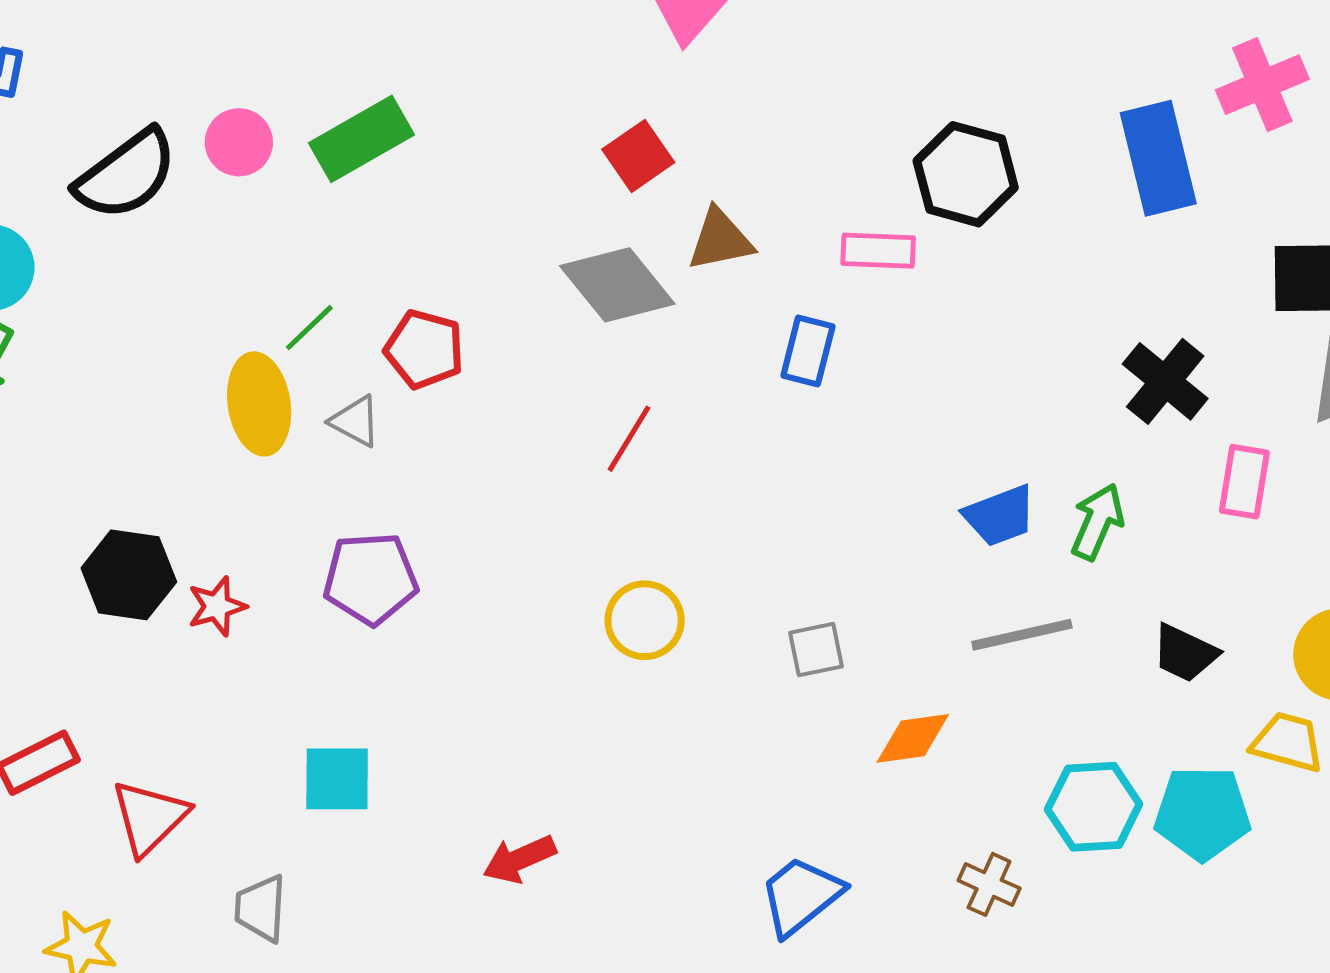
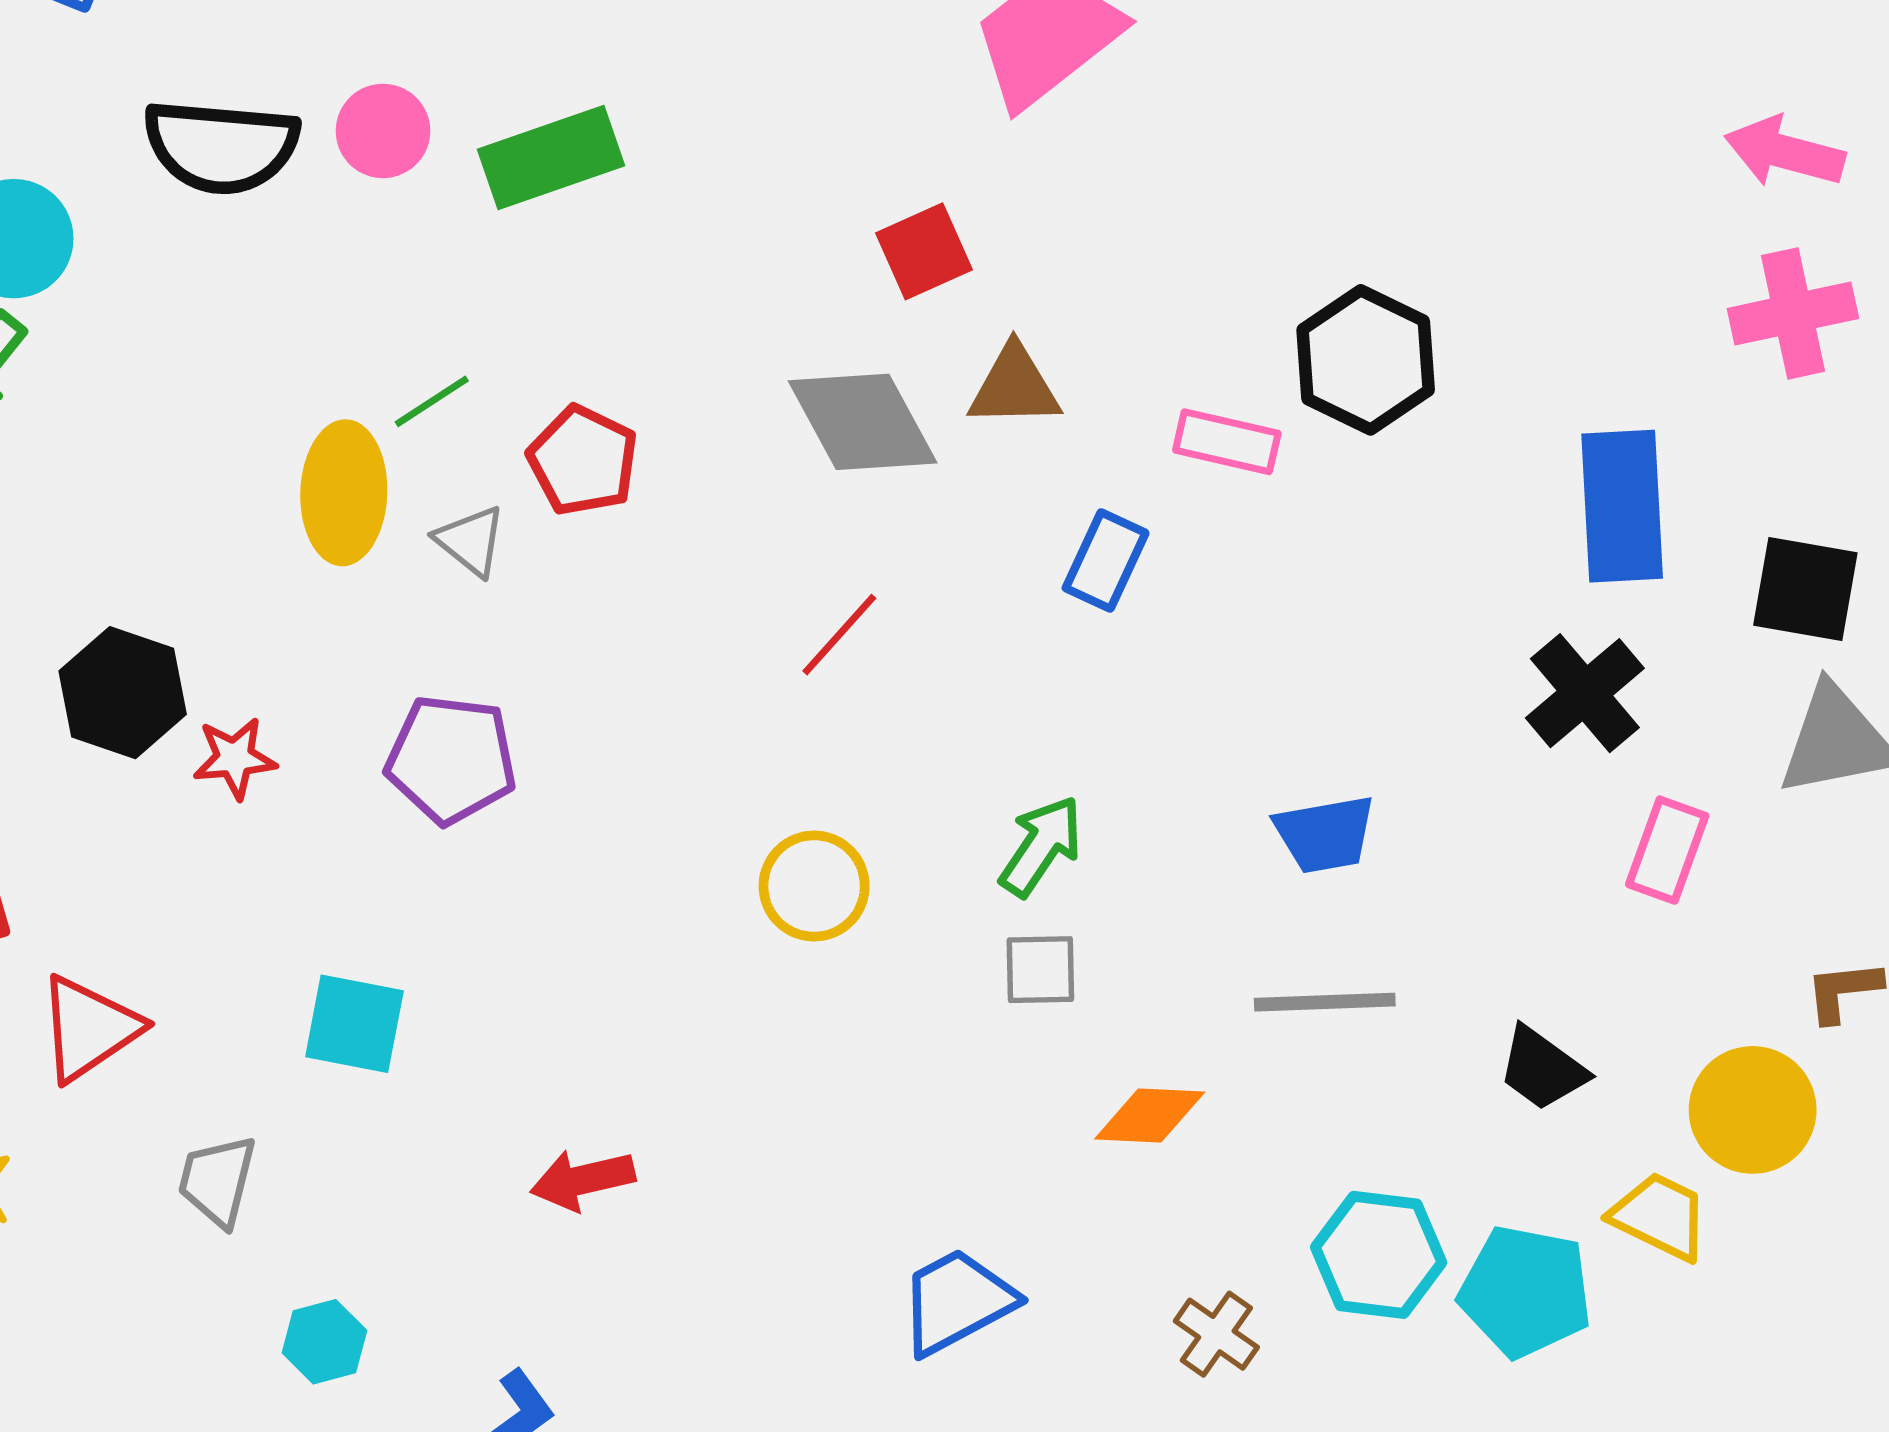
blue rectangle: (1158, 158) -> (1622, 506), moved
black semicircle: (126, 175) -> (221, 146), turned 31
green arrow: (1097, 522) -> (1041, 846), moved

